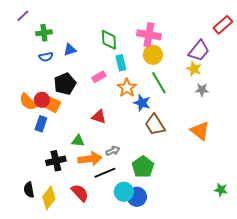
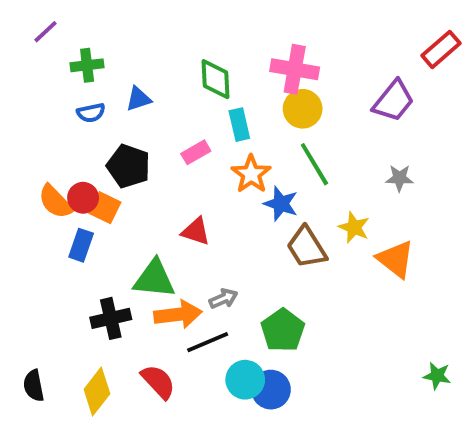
yellow star: (194, 69) -> (354, 227), moved
black pentagon: (65, 84) -> (129, 166), turned -30
green triangle: (78, 141) -> (154, 279), size x1.6
black semicircle: (29, 190) -> (34, 386), moved

